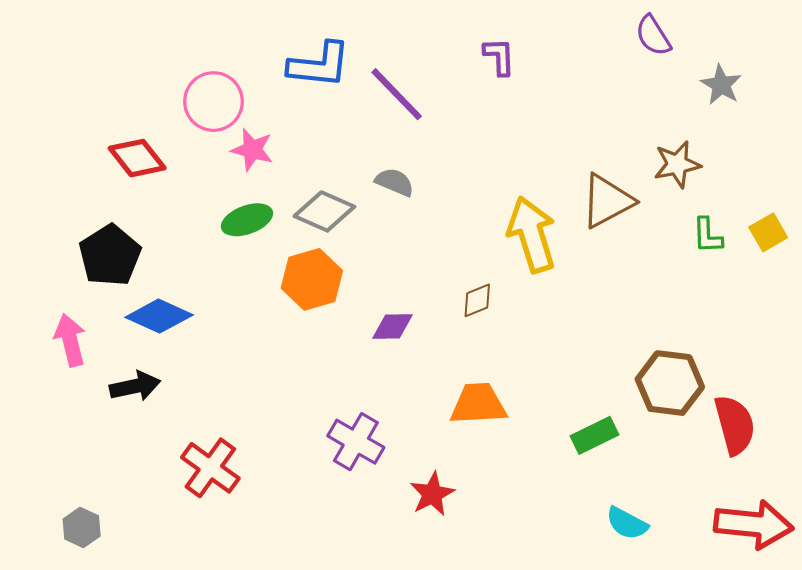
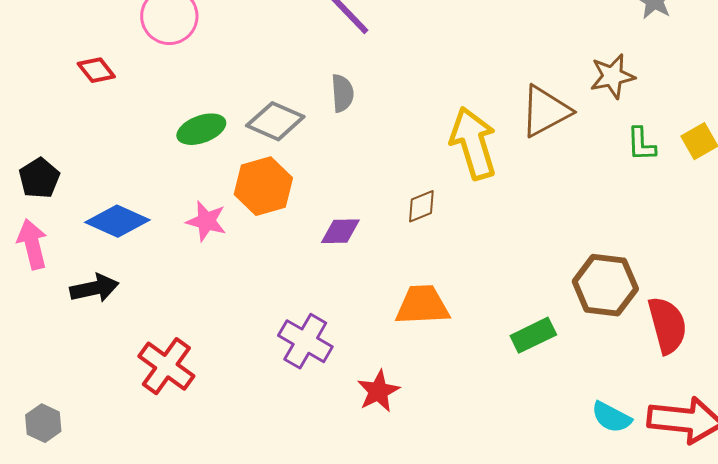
pink star: (252, 150) -> (206, 221), moved
red diamond: (137, 158) -> (96, 70), size x0.7
gray semicircle: (395, 182) -> (342, 93), turned 63
black pentagon: (110, 255) -> (39, 178), moved, size x0.7
cyan semicircle: (627, 523) -> (611, 417), moved

